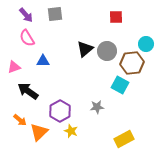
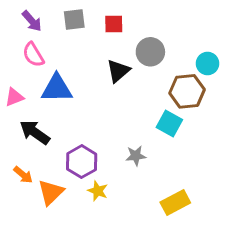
red square: (116, 17) -> (114, 24), moved
gray circle: (107, 51) -> (150, 52), moved
blue triangle: (43, 61) -> (57, 88), size x1.6

